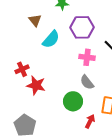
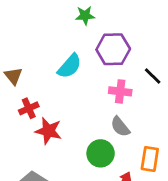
brown triangle: (35, 20) -> (13, 76), moved

